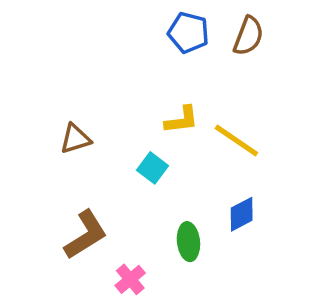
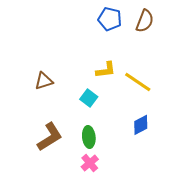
green ellipse: (188, 242) -> (89, 137), moved
pink cross: (130, 279) -> (90, 163), moved

